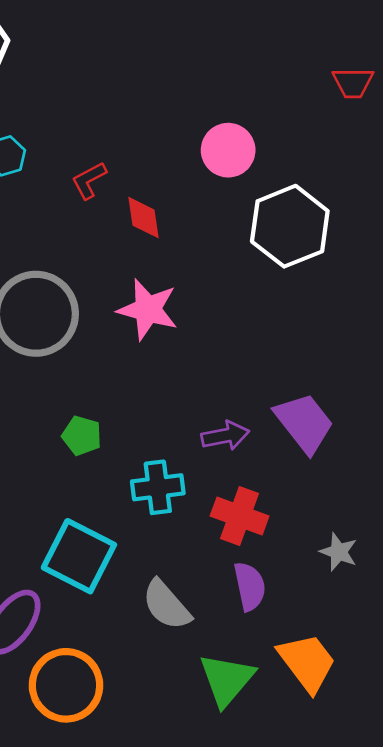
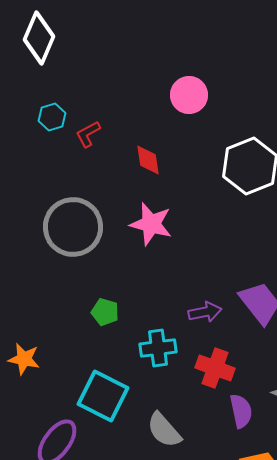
pink circle: (228, 150) -> (189, 95), moved
red L-shape: (89, 180) -> (88, 134), moved
purple semicircle: (250, 586) -> (241, 411), moved

